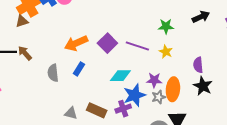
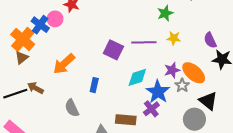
orange arrow: (76, 43) -> (64, 64), moved
gray semicircle: (53, 73) -> (72, 108), moved
orange ellipse: (173, 89) -> (194, 73), turned -35

